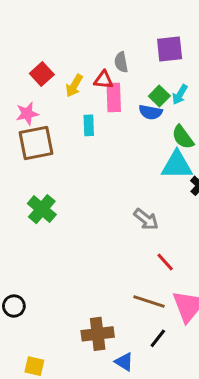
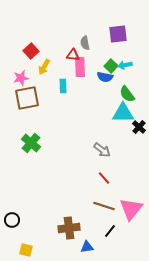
yellow arrow: (74, 86) -> (44, 67), moved
cyan arrow: (180, 95) -> (125, 65), turned 48
red line: (165, 262) -> (104, 178), moved
black circle: (14, 306) -> (12, 220), moved
blue triangle: (124, 362) -> (87, 247), turned -40

